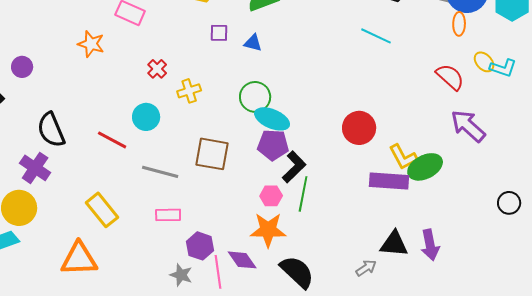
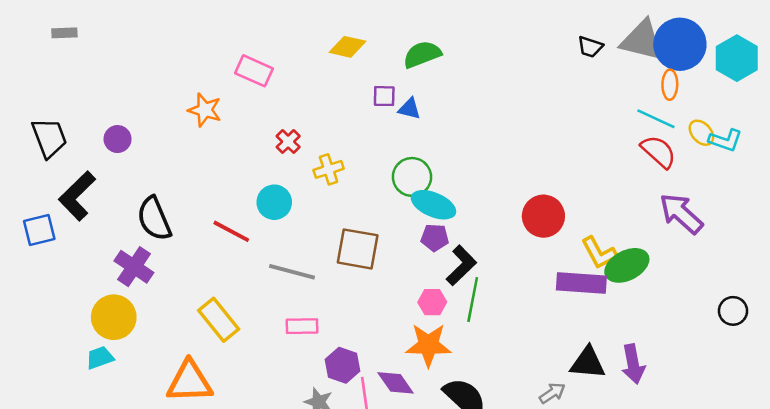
purple square: (219, 33) -> (384, 96), moved
cyan line: (376, 36) -> (656, 119), moved
purple pentagon: (273, 145) -> (435, 238), size x0.7

